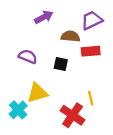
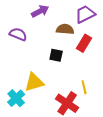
red rectangle: (91, 51) -> (84, 43), turned -54
purple semicircle: (28, 57) -> (18, 34), moved

